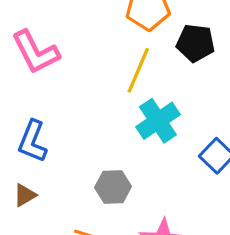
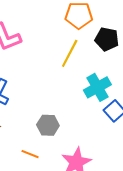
cyan cross: (158, 121) -> (97, 87), moved

